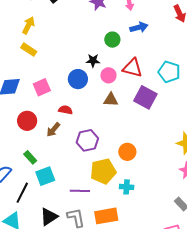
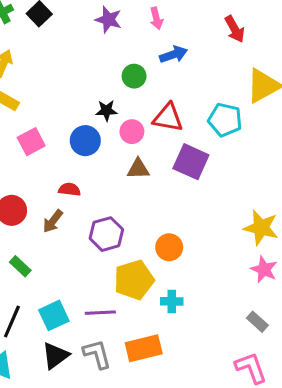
pink square: (42, 87) -> (31, 142), moved
cyan square: (45, 176) -> (54, 315), moved

